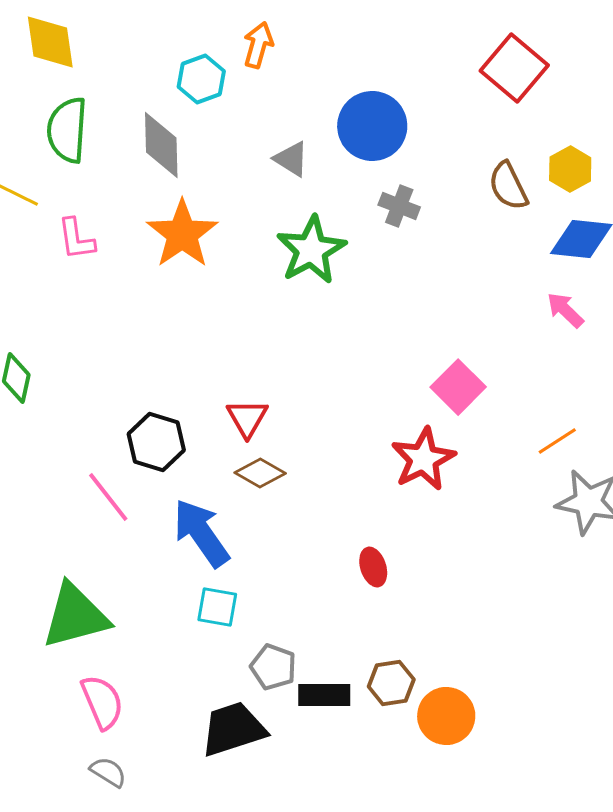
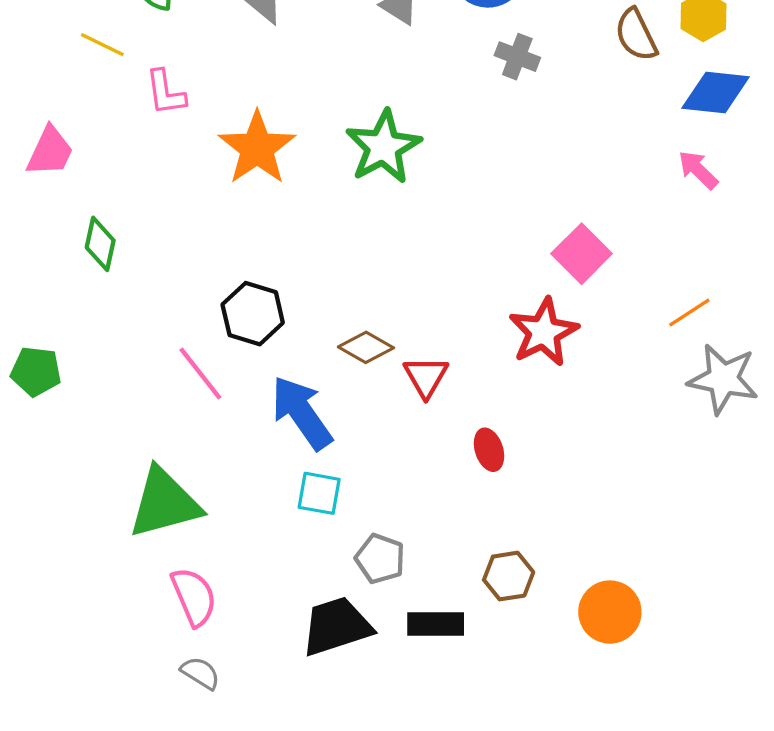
orange star: (182, 234) -> (257, 148), moved
green star: (311, 250) -> (383, 147), moved
red triangle: (247, 418) -> (426, 377), moved
black rectangle: (324, 695) -> (436, 624), moved
orange circle: (446, 716) -> (610, 612), moved

